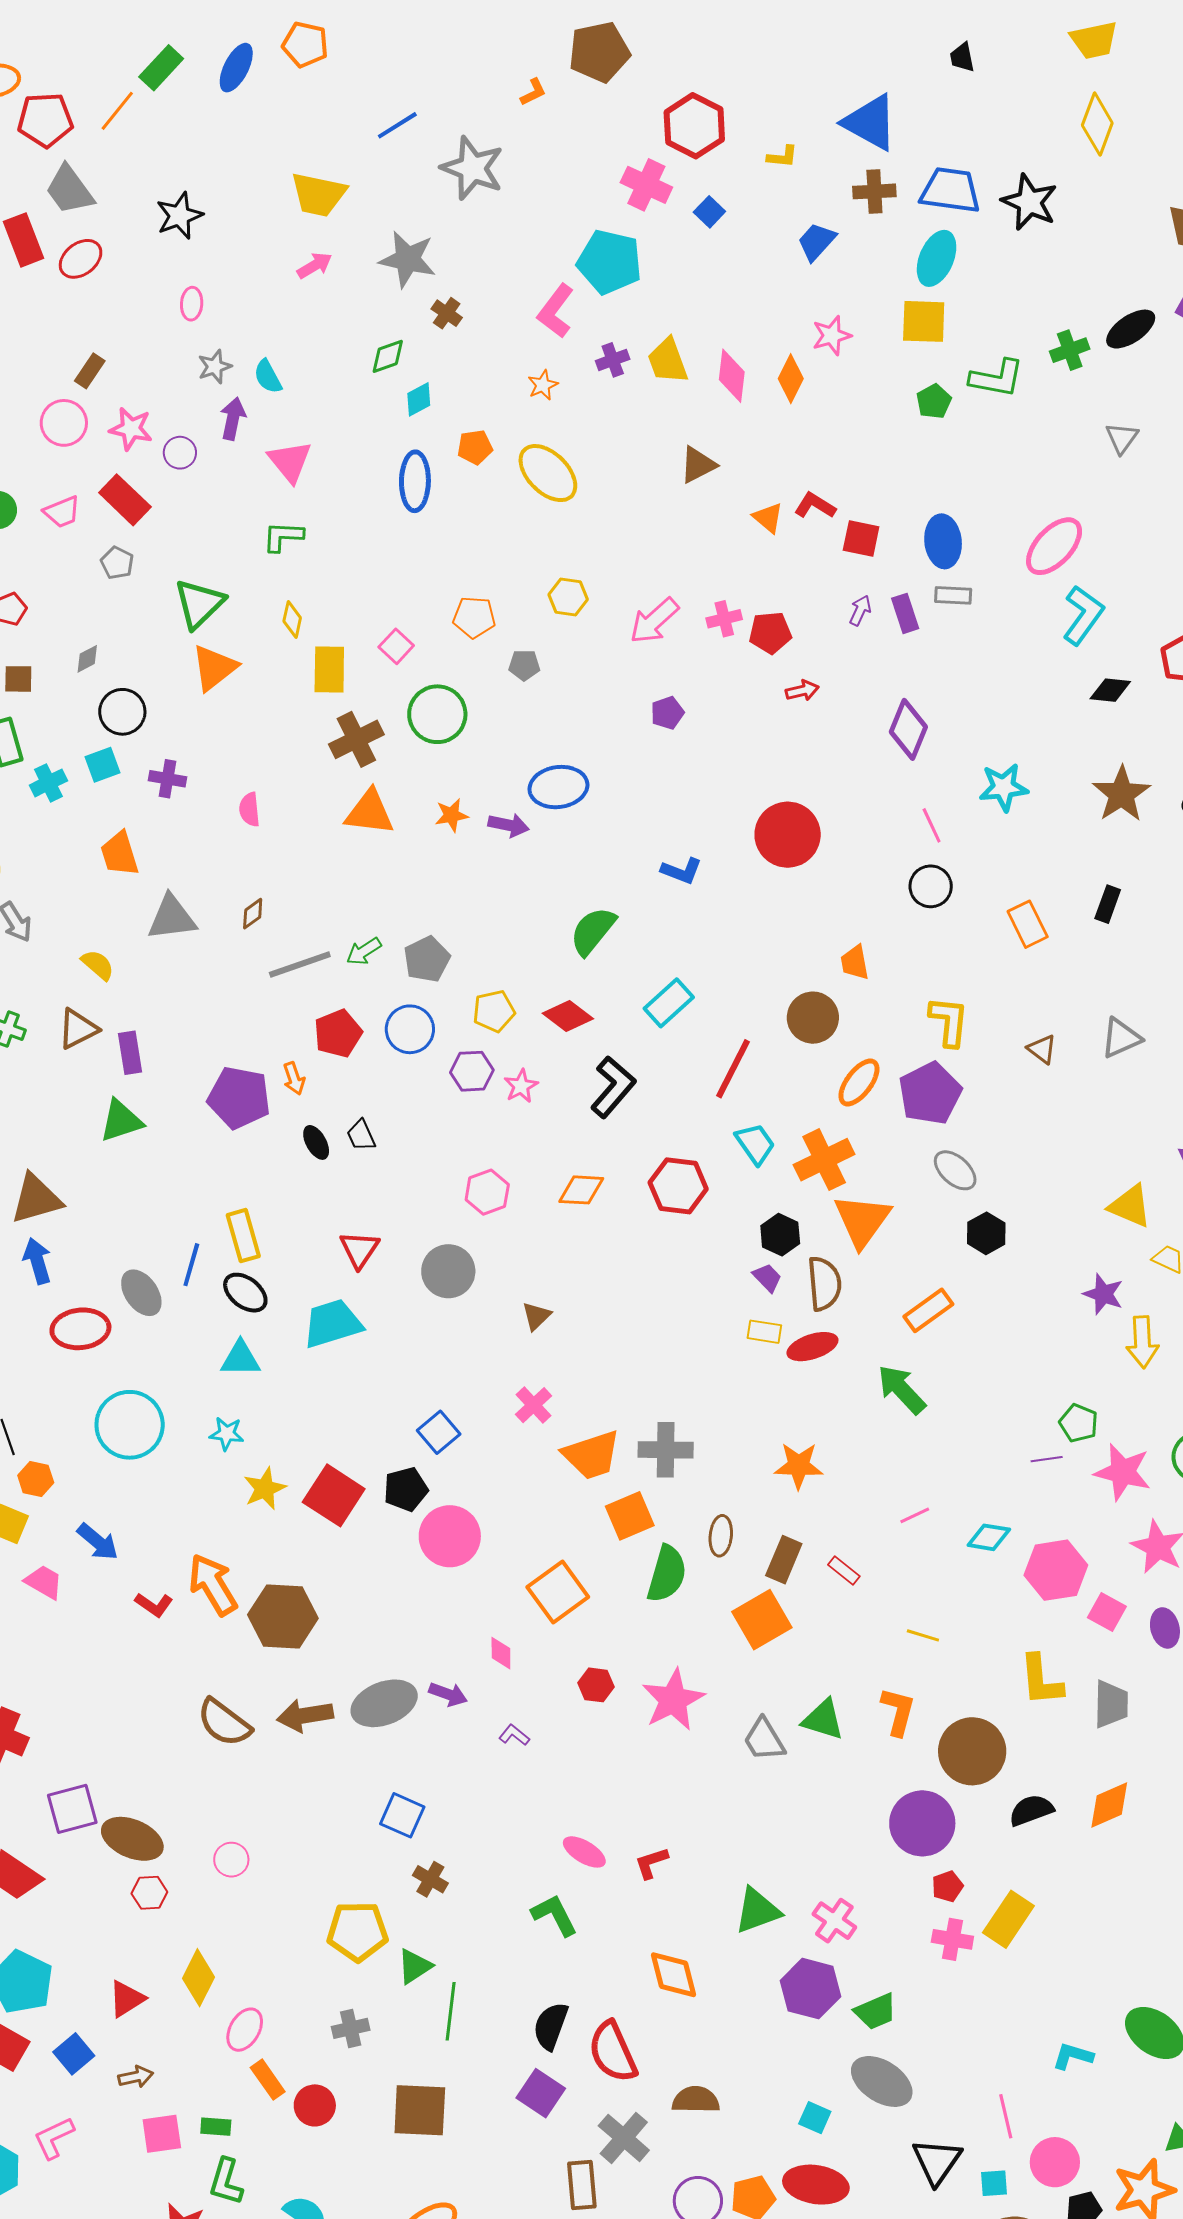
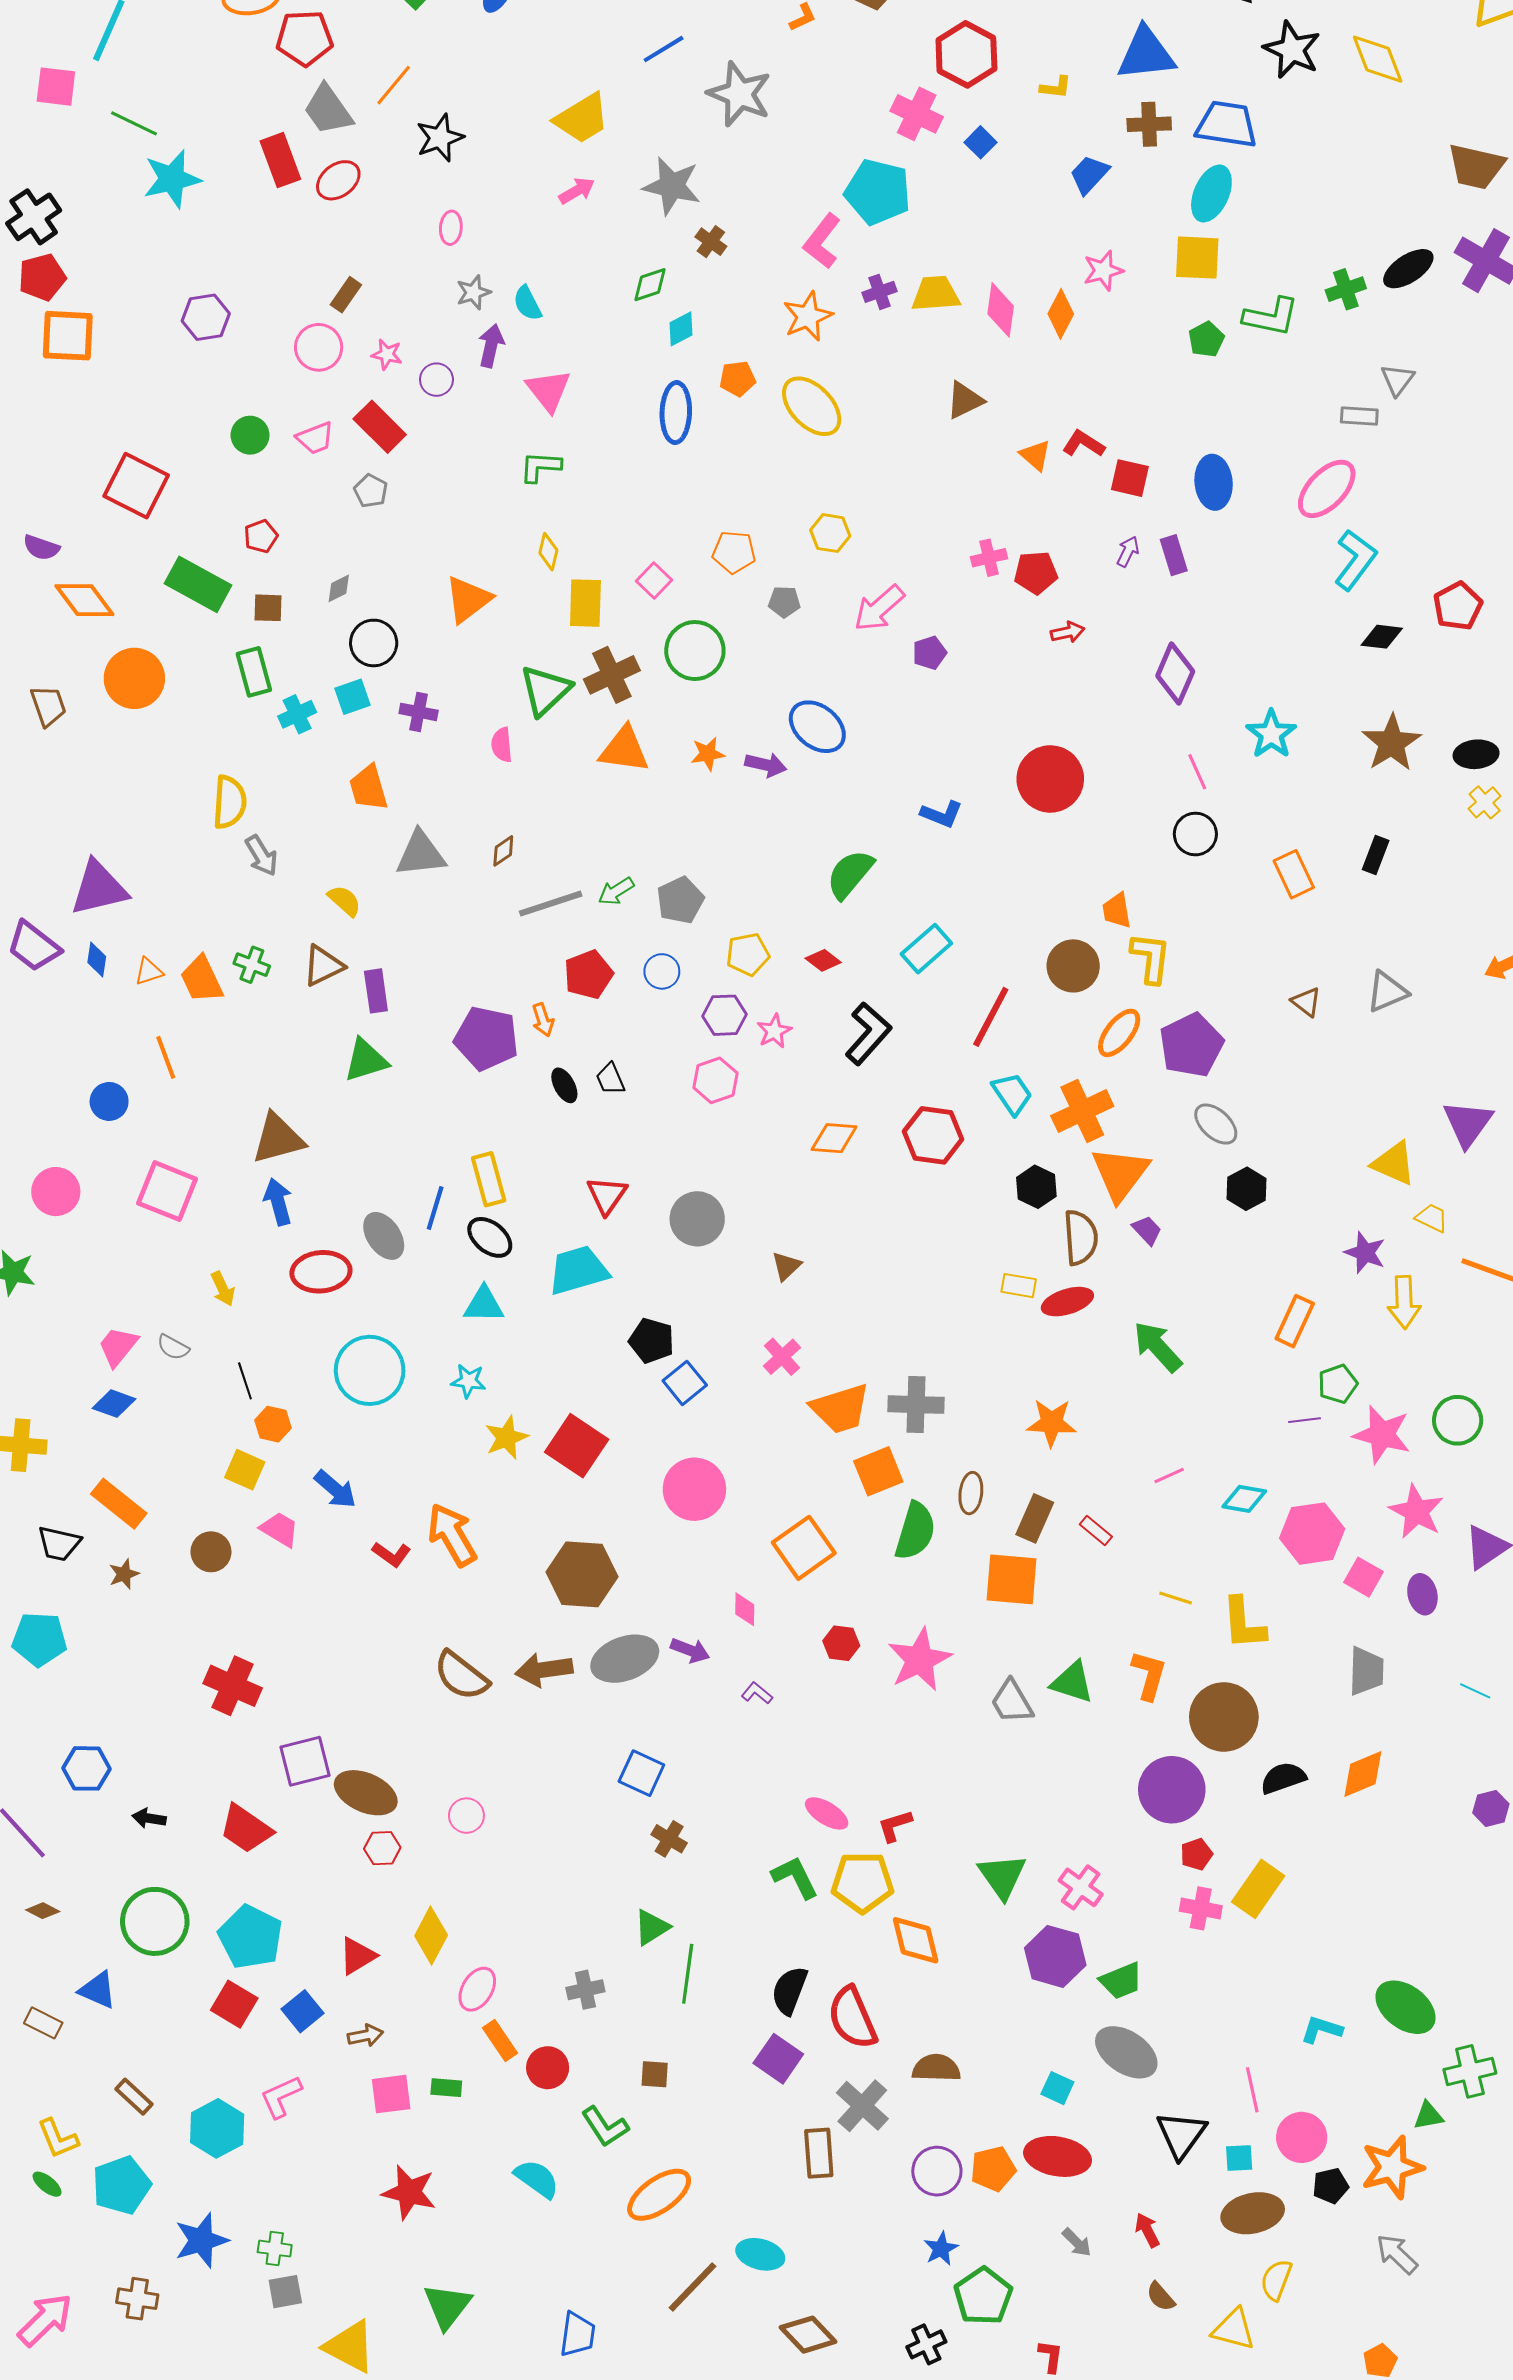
orange line: (117, 111) -> (394, 85), moved
blue triangle: (870, 122) -> (1146, 54), turned -36
yellow diamond: (1097, 124) -> (1378, 59), turned -42
yellow trapezoid: (318, 194) -> (582, 118), turned -44
black star: (1029, 202) -> (1292, 50), moved
yellow trapezoid: (668, 361) -> (936, 294), turned 105
orange star: (543, 385) -> (808, 316), size x1.6
pink star: (131, 429) -> (387, 354), size x0.7
gray rectangle: (953, 595) -> (1359, 416), moved
green triangle: (199, 604) -> (545, 690), moved
pink arrow: (654, 621) -> (879, 608), moved
blue ellipse: (558, 787) -> (817, 727), turned 46
cyan star: (1003, 787) -> (1271, 734), turned -30
red diamond: (568, 1016) -> (823, 960), size x0.7
yellow L-shape: (949, 1021) -> (1151, 958), moved
blue circle: (410, 1029) -> (662, 971), size x0.7
pink hexagon: (487, 1192) -> (715, 1080), moved
purple trapezoid: (767, 1278) -> (1147, 1230), moved
orange rectangle: (928, 1310) -> (1295, 1321), moved, turned -30
green pentagon: (1079, 1423) -> (1338, 1384), turned 30
black pentagon: (406, 1489) -> (652, 1341), moved, turned 30
brown hexagon: (283, 1617) -> (582, 1574), moved
orange square: (762, 1620) -> (1012, 1579), turned 34
yellow L-shape: (1041, 1680) -> (1244, 1623), moved
green triangle: (757, 1911) -> (1002, 1876), turned -46
yellow pentagon: (357, 1931) -> (862, 1882), moved
brown square: (420, 2110) -> (655, 2074), size x0.5
green L-shape: (226, 2182) -> (605, 2127), moved, turned -51

